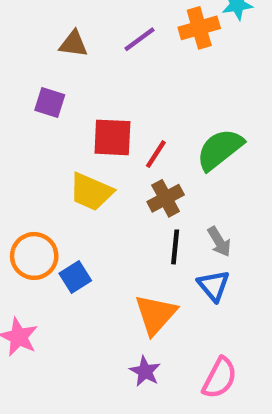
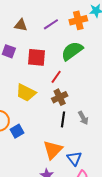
red square: (112, 137) -> (36, 57), moved
green semicircle: (220, 149) -> (72, 51), moved
blue triangle: (214, 285) -> (74, 158), moved

